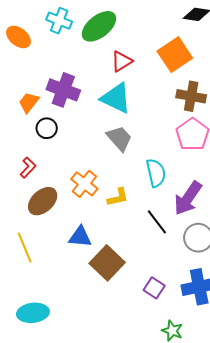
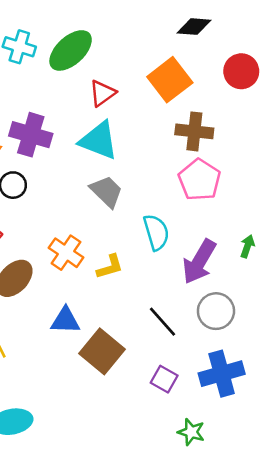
black line: (157, 222) -> (163, 322), moved

